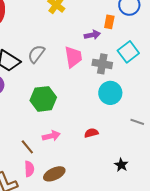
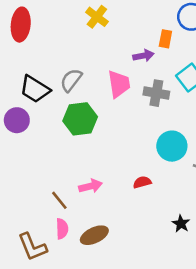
cyan circle: (110, 93) -> (172, 146), moved
green hexagon: (43, 99) -> (80, 119), moved

